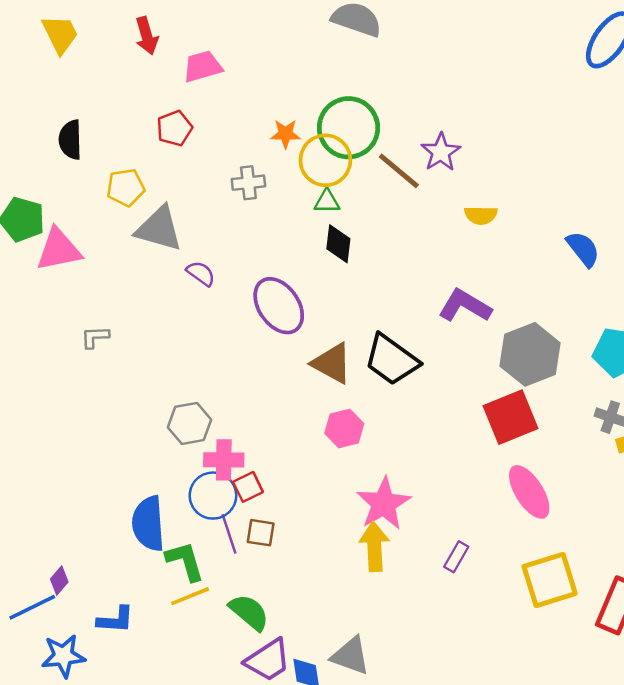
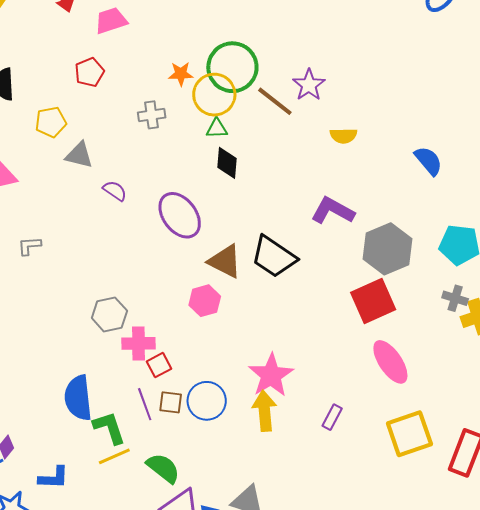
gray triangle: (159, 229) -> (79, 155), size x0.7
pink hexagon: (344, 428) -> (205, 301), moved
blue circle: (213, 496) -> (207, 401), moved

